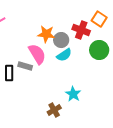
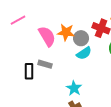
pink semicircle: (37, 54) -> (47, 36), moved
cyan star: (73, 94) -> (74, 88), moved

